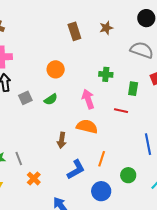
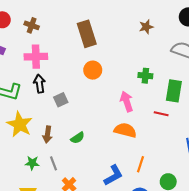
brown rectangle: (74, 31) -> (87, 34), moved, size x1.4
green rectangle: (133, 89) -> (174, 91), size x1.5
green semicircle: (51, 99) -> (78, 138), moved
brown arrow: (62, 140) -> (47, 134), moved

